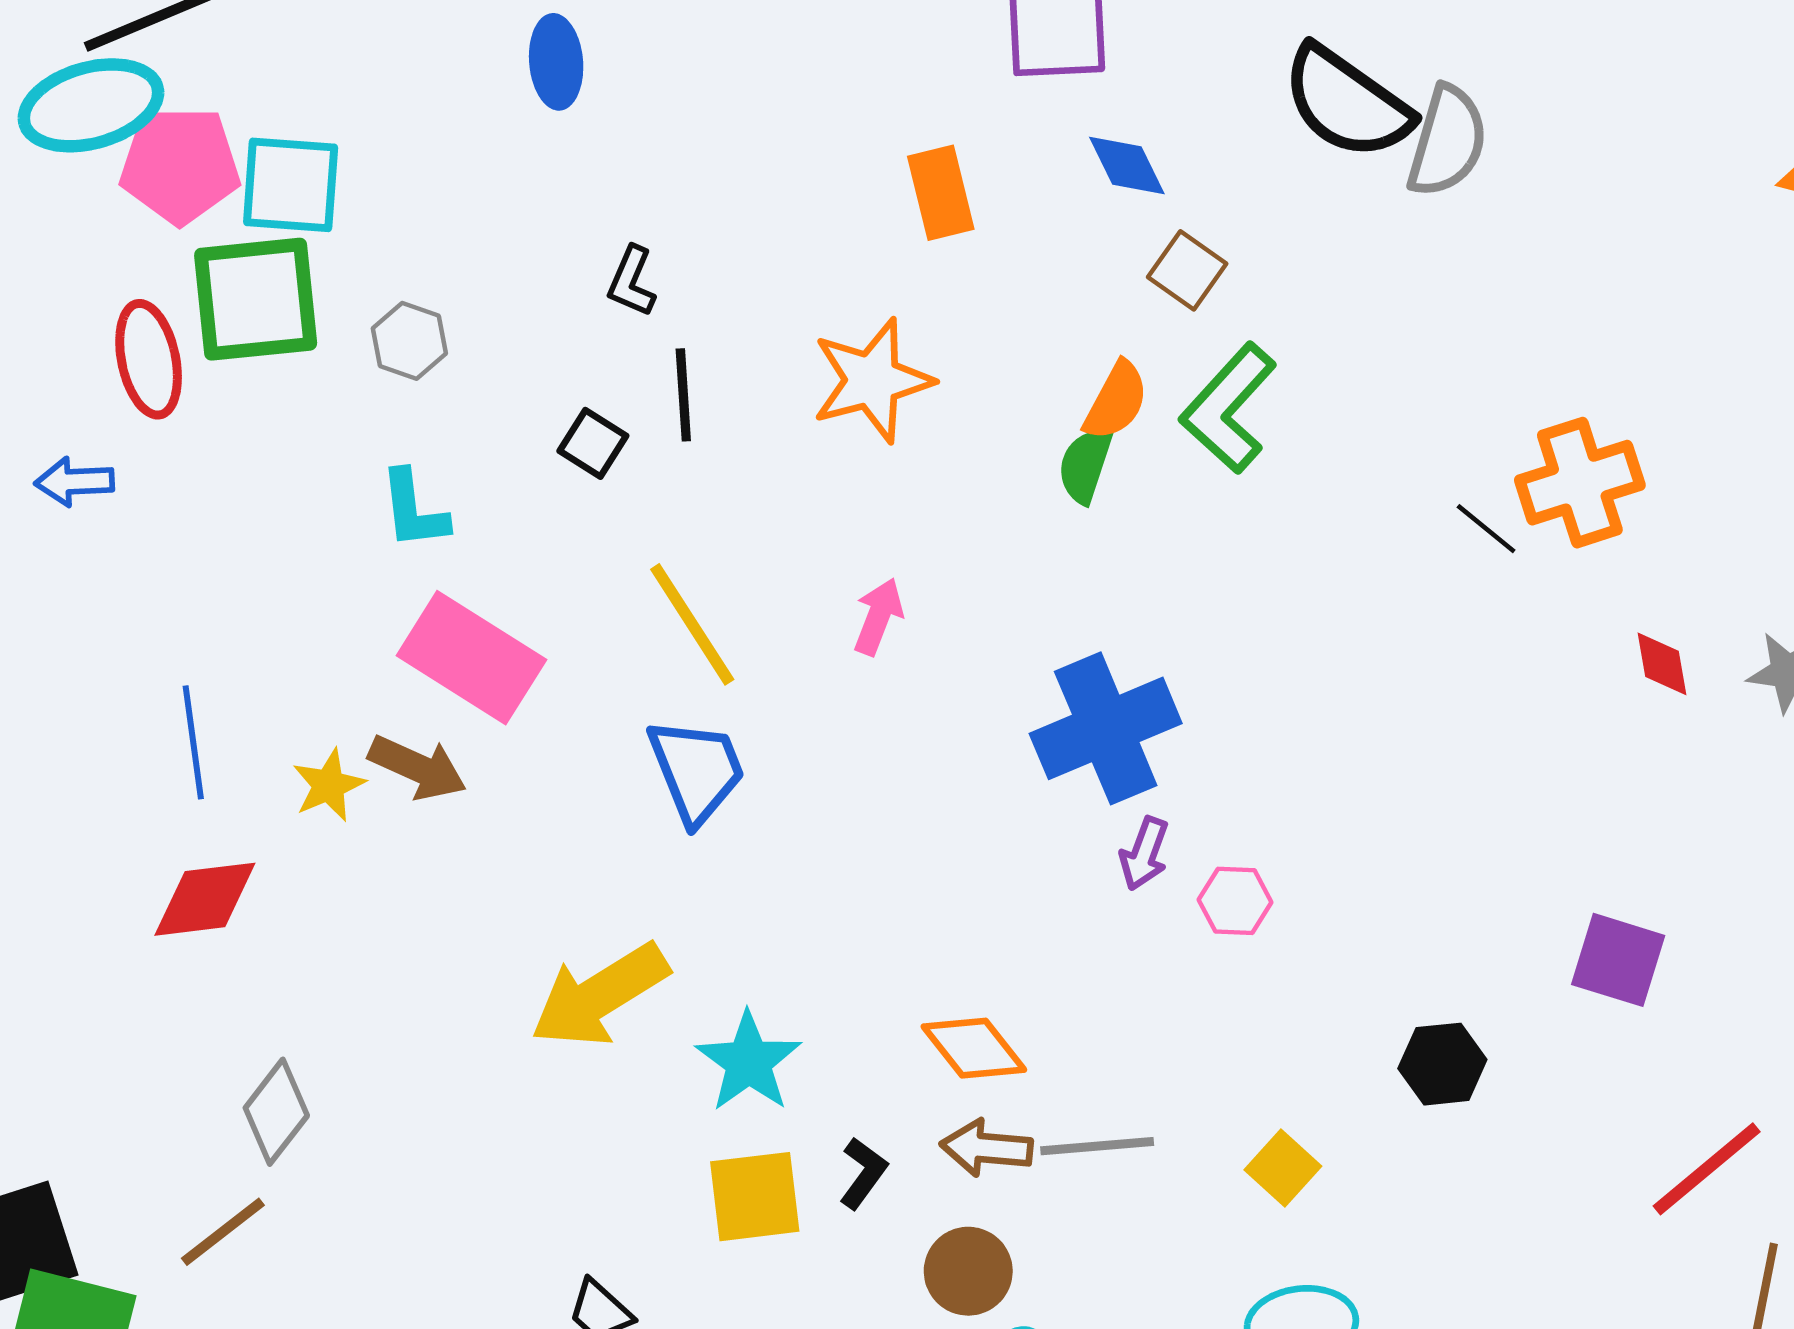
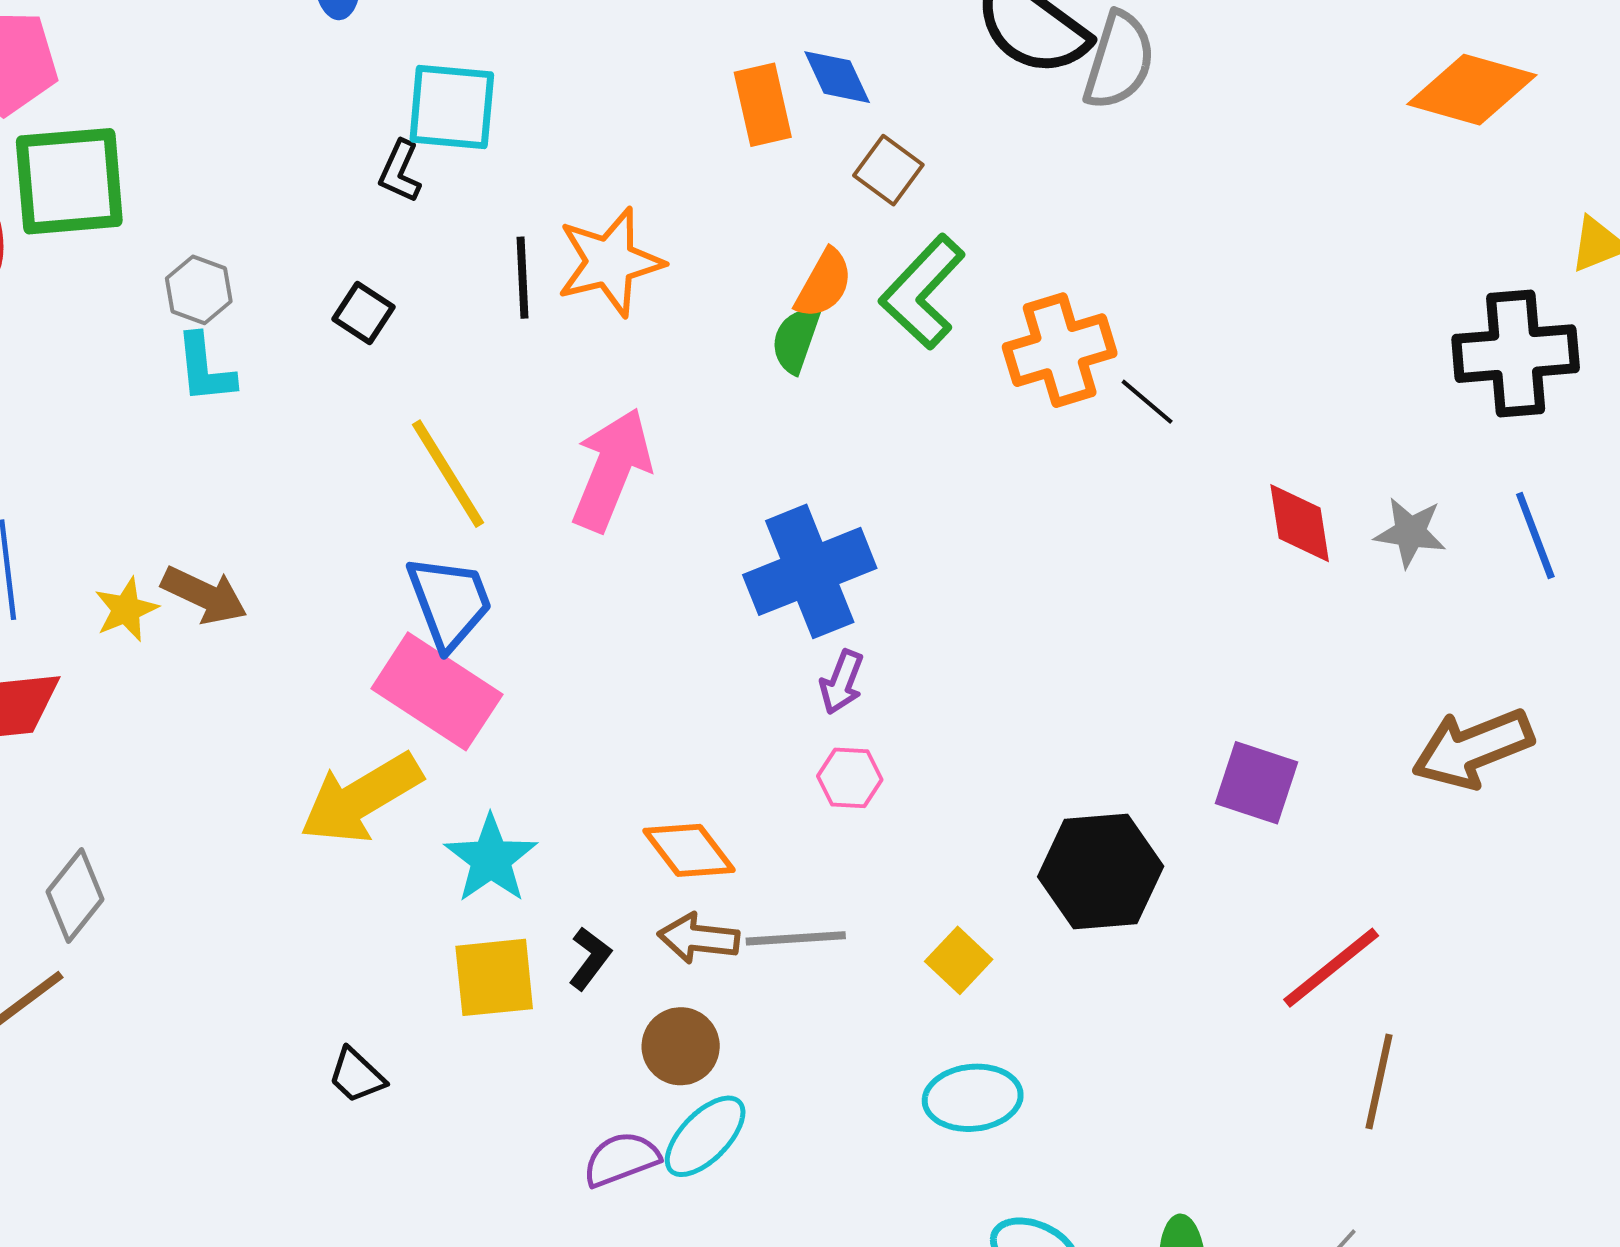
cyan square: (291, 185) -> (452, 107), moved
orange rectangle: (941, 193) -> (763, 105), moved
gray hexagon: (409, 341) -> (199, 290), moved
black line: (683, 395) -> (523, 278), moved
orange cross: (1580, 483) -> (1060, 350), moved
pink arrow: (878, 617) -> (612, 470), size x1.8
pink rectangle: (471, 658) -> (437, 691), moved
red diamond: (1662, 664) -> (1300, 523), size x1.4
pink hexagon: (1235, 901) -> (850, 778), moved
black hexagon: (1442, 1064) -> (1101, 872), size x1.6

